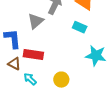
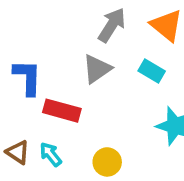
gray triangle: (36, 21) -> (97, 69), moved
brown triangle: (14, 64) -> (18, 152), moved

